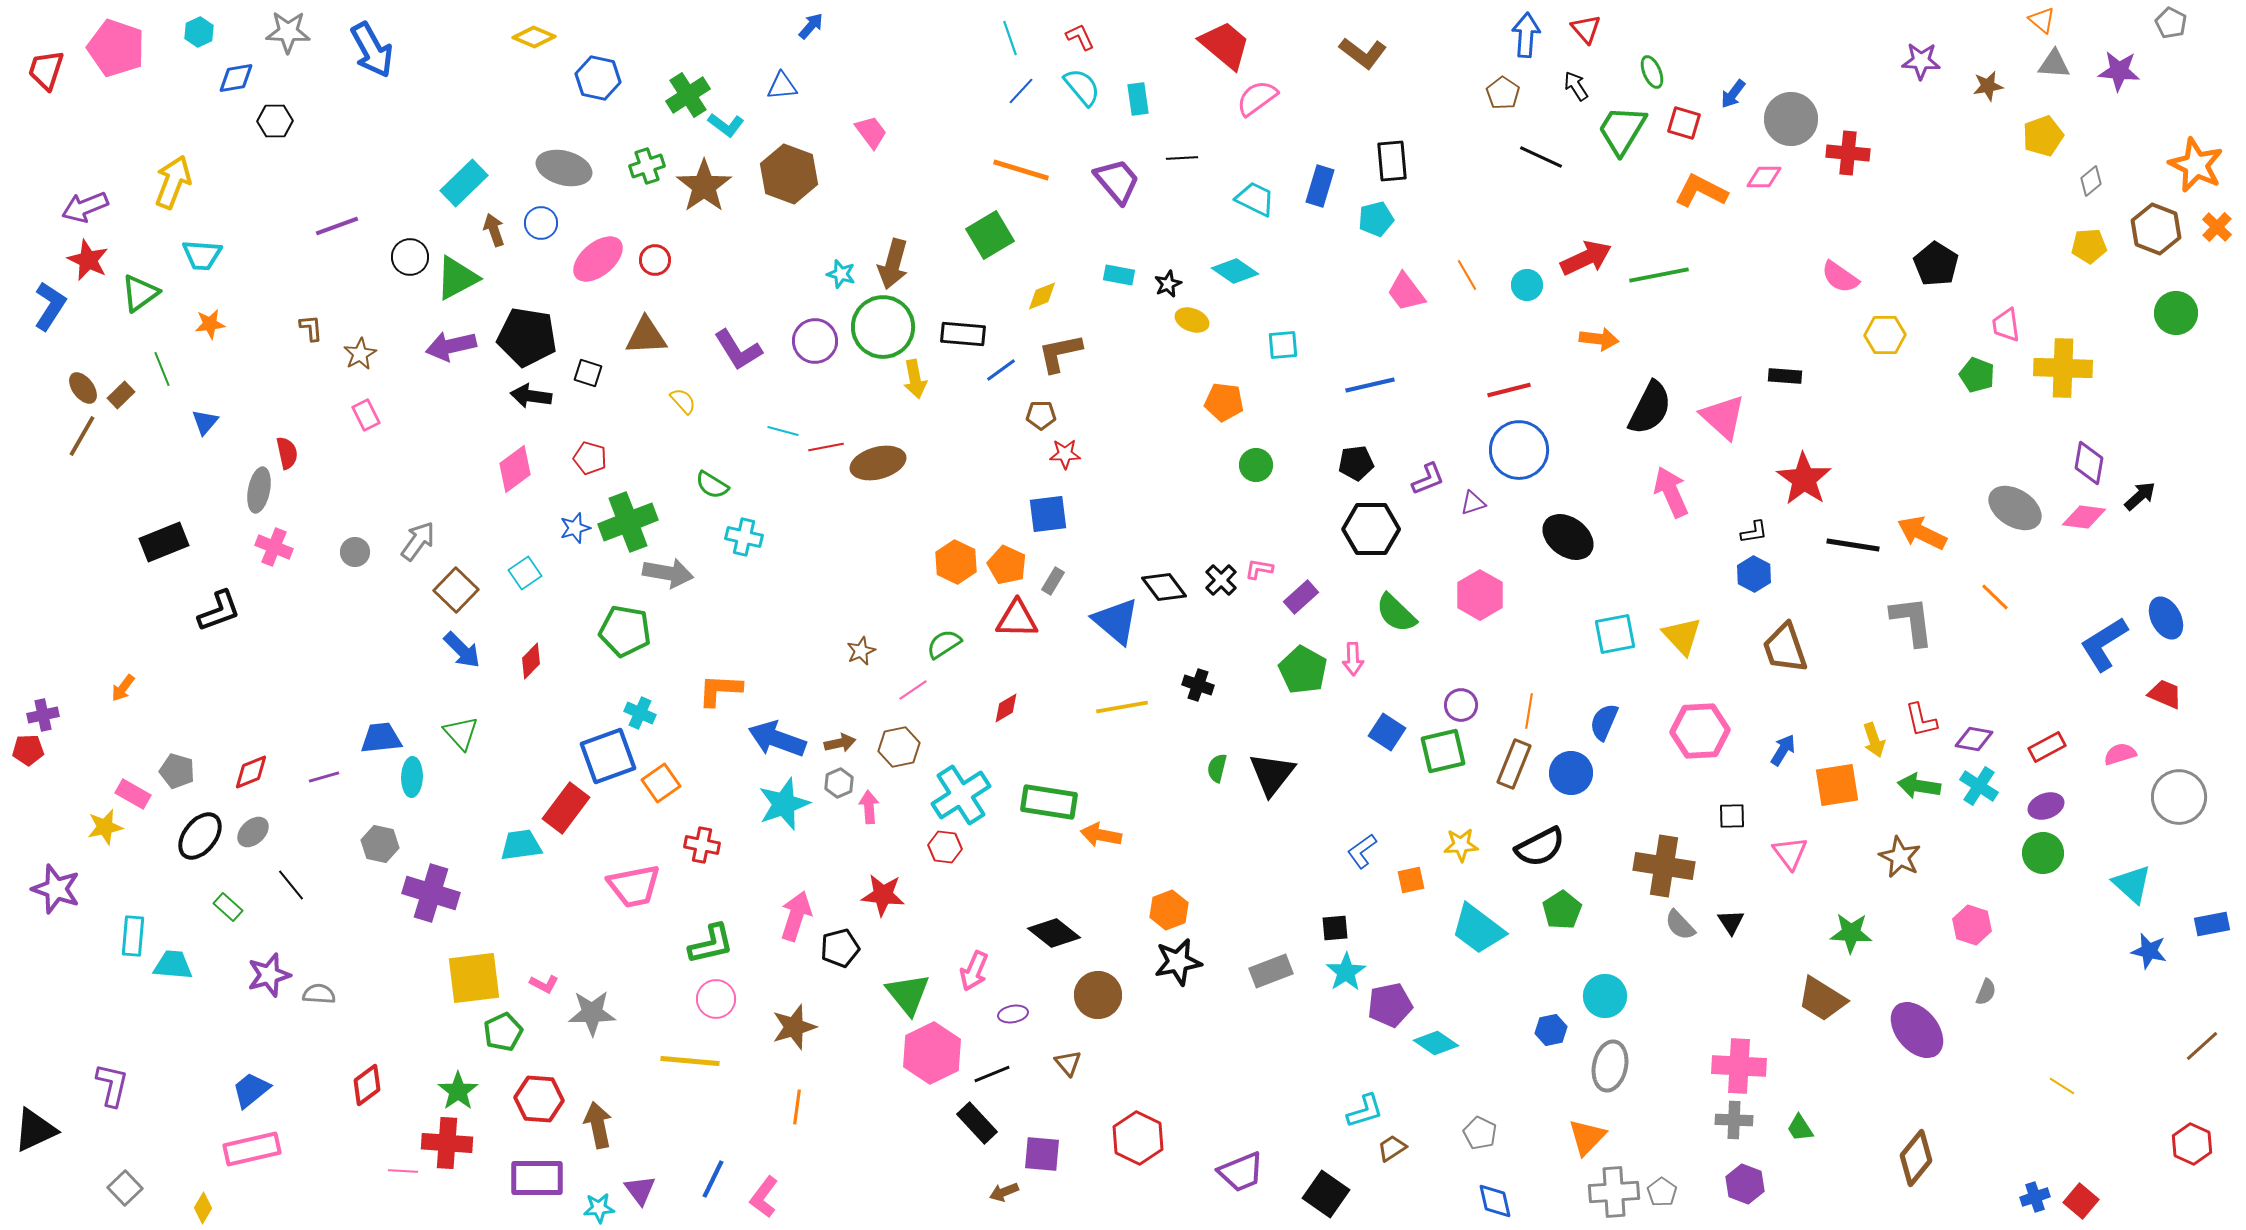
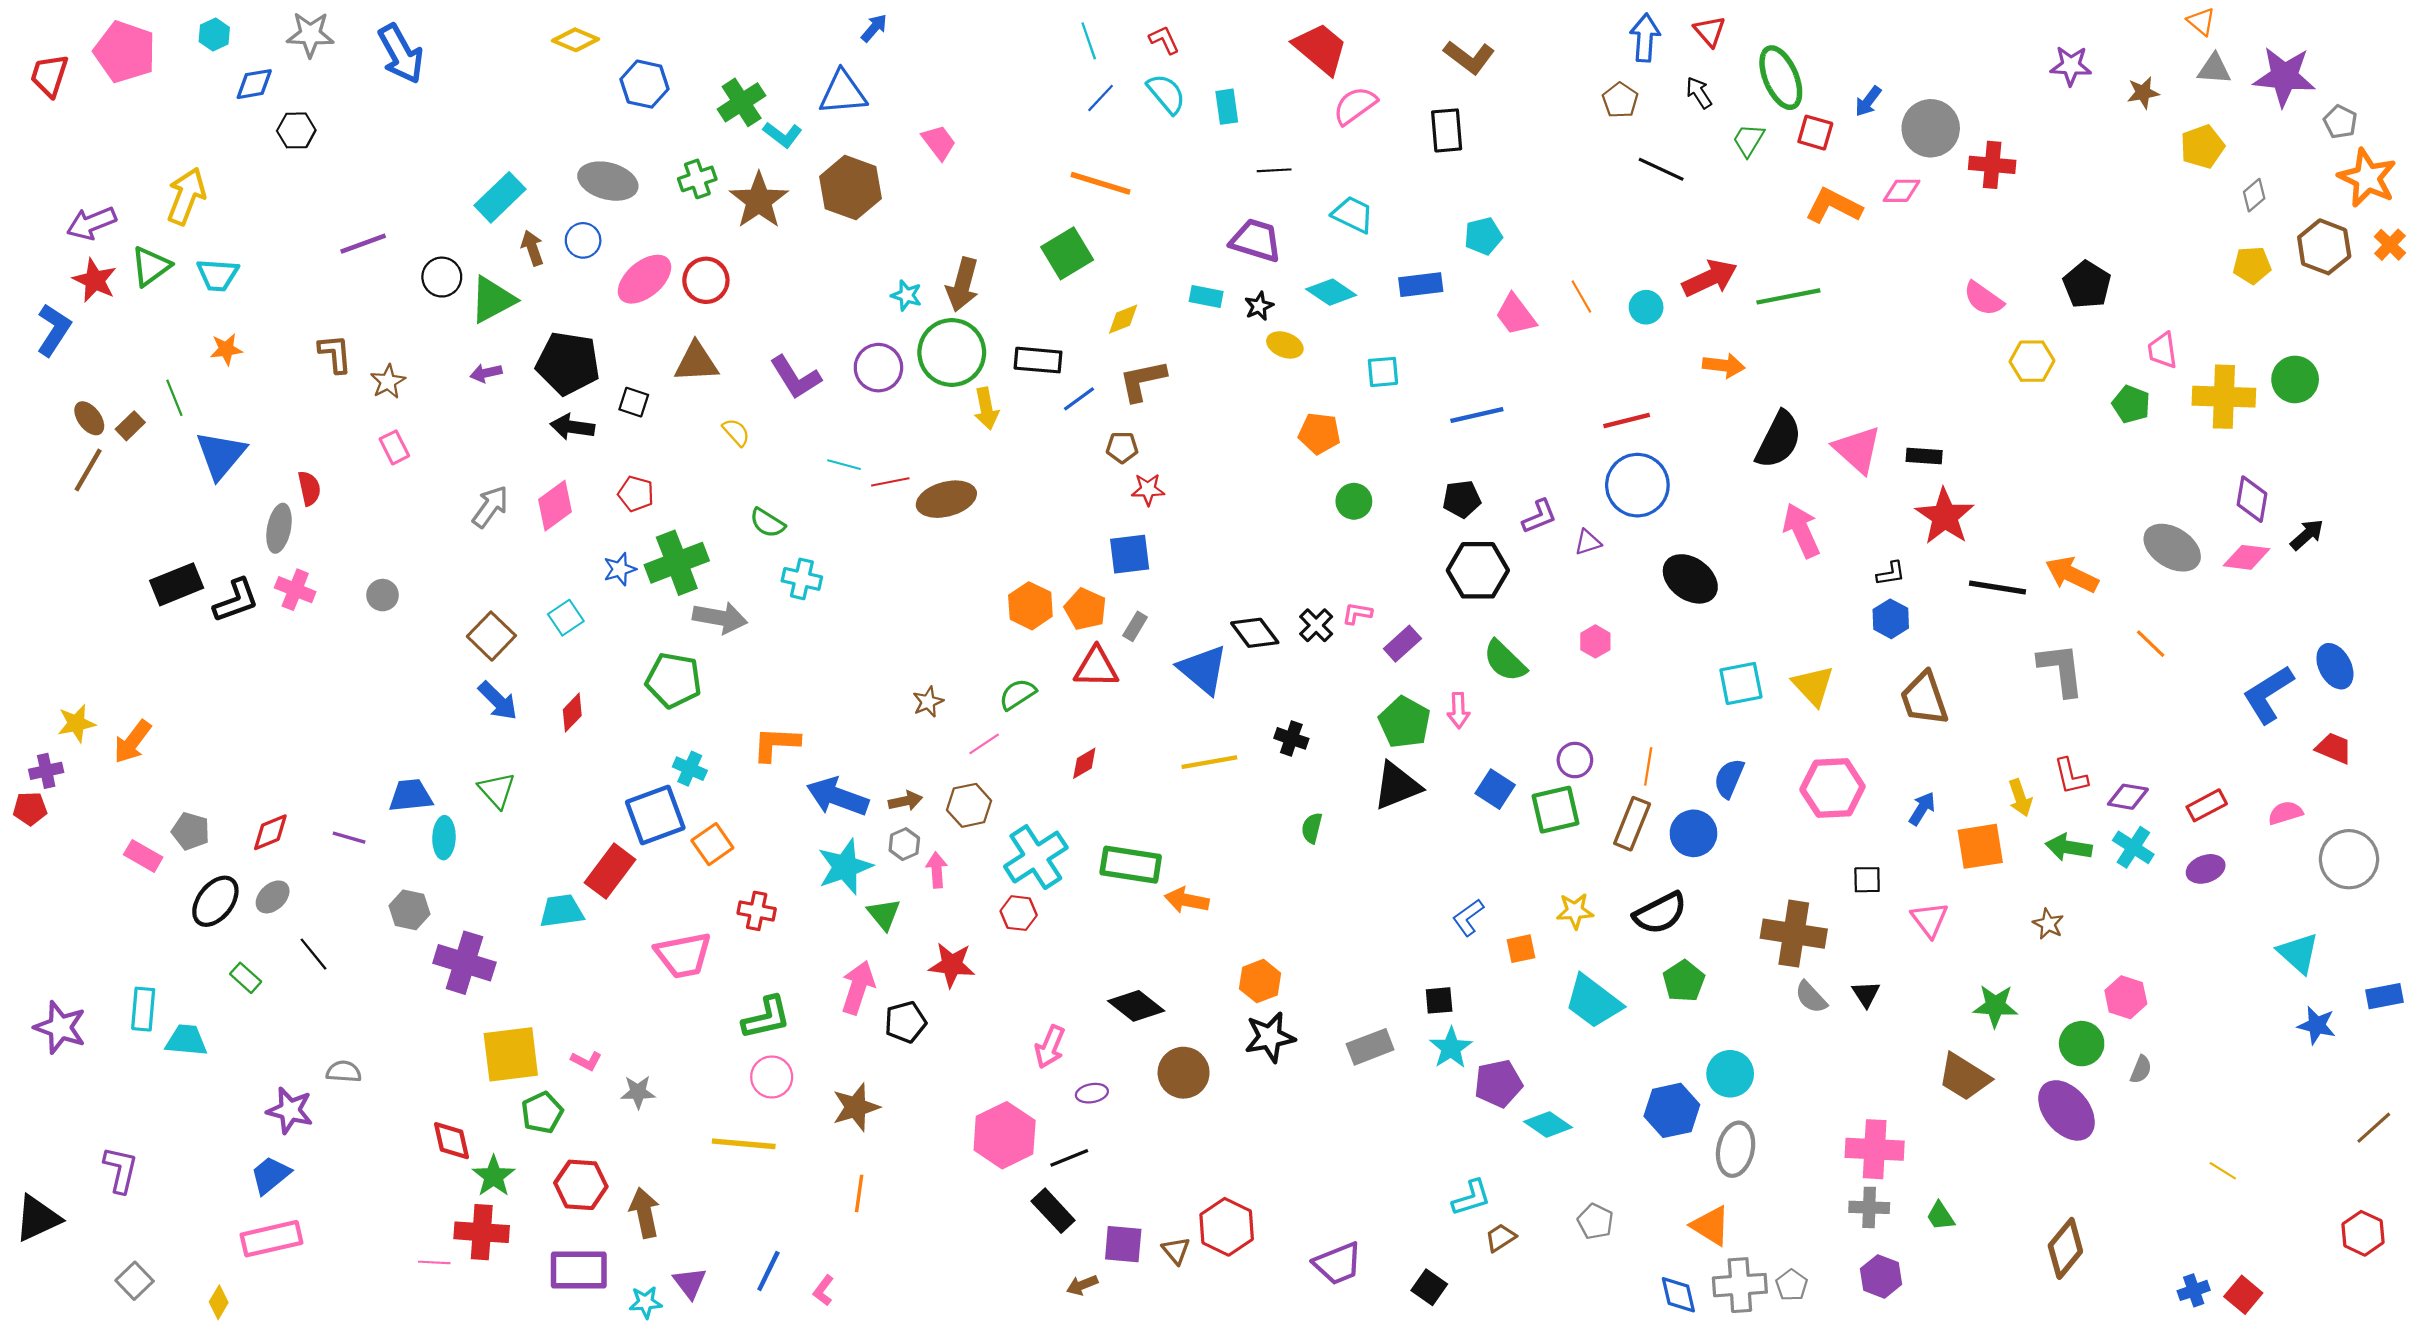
gray pentagon: (2171, 23) -> (2340, 122), moved
purple star: (2119, 71) -> (2284, 77), size x1.4
green ellipse: (1652, 72) -> (1781, 78), size x1.8
blue triangle: (782, 86) -> (843, 93), size x1.5
green trapezoid: (1622, 130) -> (1748, 140), size x0.6
black rectangle: (1392, 161) -> (1447, 130), moved
purple trapezoid: (1117, 181) -> (1256, 240), moved, turned -33
blue rectangle: (1320, 186) -> (1421, 285), moved, turned 66
red circle: (655, 260) -> (706, 280), size x1.4
green triangle: (140, 293) -> (151, 266), moved
green circle: (2176, 313) -> (2295, 379), moved
brown L-shape: (311, 328) -> (335, 354), size x1.4
purple arrow: (451, 346) -> (486, 373), size x0.6
black rectangle: (1785, 376) -> (1924, 456), moved
blue triangle: (205, 422) -> (221, 455), size x1.8
gray arrow: (418, 541) -> (490, 507), moved
pink hexagon: (1480, 595) -> (1595, 641), size x0.6
black L-shape: (219, 611) -> (236, 600), moved
orange arrow: (123, 688) -> (132, 742), size x1.5
black triangle: (1272, 774) -> (1397, 786), moved, turned 30
purple line: (324, 777) -> (349, 838), turned 32
yellow star: (105, 827) -> (76, 723), moved
green circle: (2043, 853) -> (2082, 1044), moved
brown star: (1900, 857) -> (2048, 924), size x0.7
purple star: (56, 889) -> (60, 1027), moved
purple star: (269, 975) -> (290, 1110), moved, turned 30
green triangle: (908, 994) -> (884, 914), moved, size x0.7
gray star: (592, 1013) -> (638, 1092), size x0.7
blue hexagon: (1551, 1030) -> (1672, 1110), size x1.6
brown triangle: (1068, 1063) -> (1176, 1251), moved
red diamond: (367, 1085) -> (452, 1141), moved, turned -66
orange triangle: (1587, 1137) -> (1711, 1226), turned -42
black square: (1326, 1194) -> (1429, 1287), size x0.7
pink L-shape: (764, 1197) -> (823, 1290), size x0.7
blue diamond: (1495, 1201) -> (1678, 1295), moved

